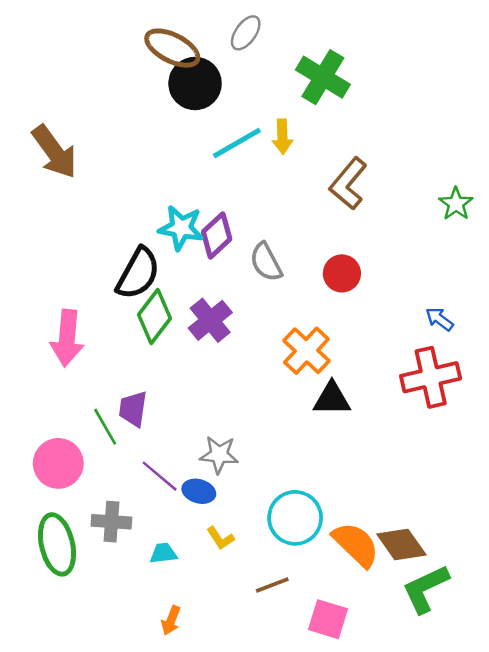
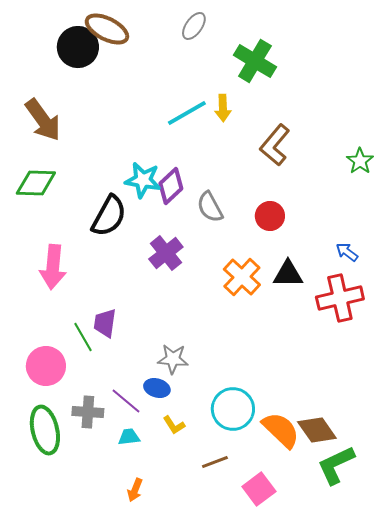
brown ellipse: (172, 48) -> (107, 29), moved
black circle: (195, 83) -> (78, 47), moved
green diamond: (154, 317) -> (36, 183), moved, turned 54
black triangle: (332, 399) -> (288, 274), moved
purple line: (160, 476) -> (126, 401), moved
pink square: (328, 619) -> (259, 489), turned 36

